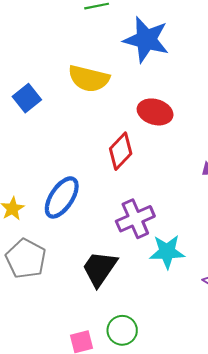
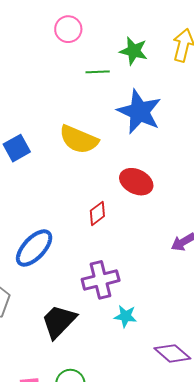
red diamond: (121, 151) -> (97, 213), size x0.7
cyan star: (167, 252) -> (125, 316), size x0.7

